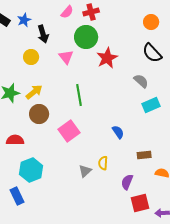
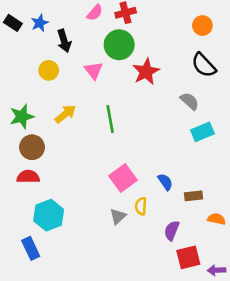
yellow arrow: (34, 92) -> (65, 114), moved
brown circle: (39, 114) -> (32, 147), moved
pink square: (69, 131) -> (123, 178), moved
blue semicircle: (118, 132) -> (165, 182), moved

